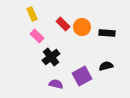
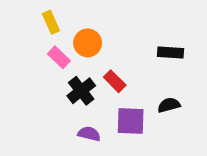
red rectangle: (63, 24) -> (115, 81), moved
orange circle: (82, 27) -> (88, 43), moved
purple square: (82, 76) -> (131, 121), turned 30

